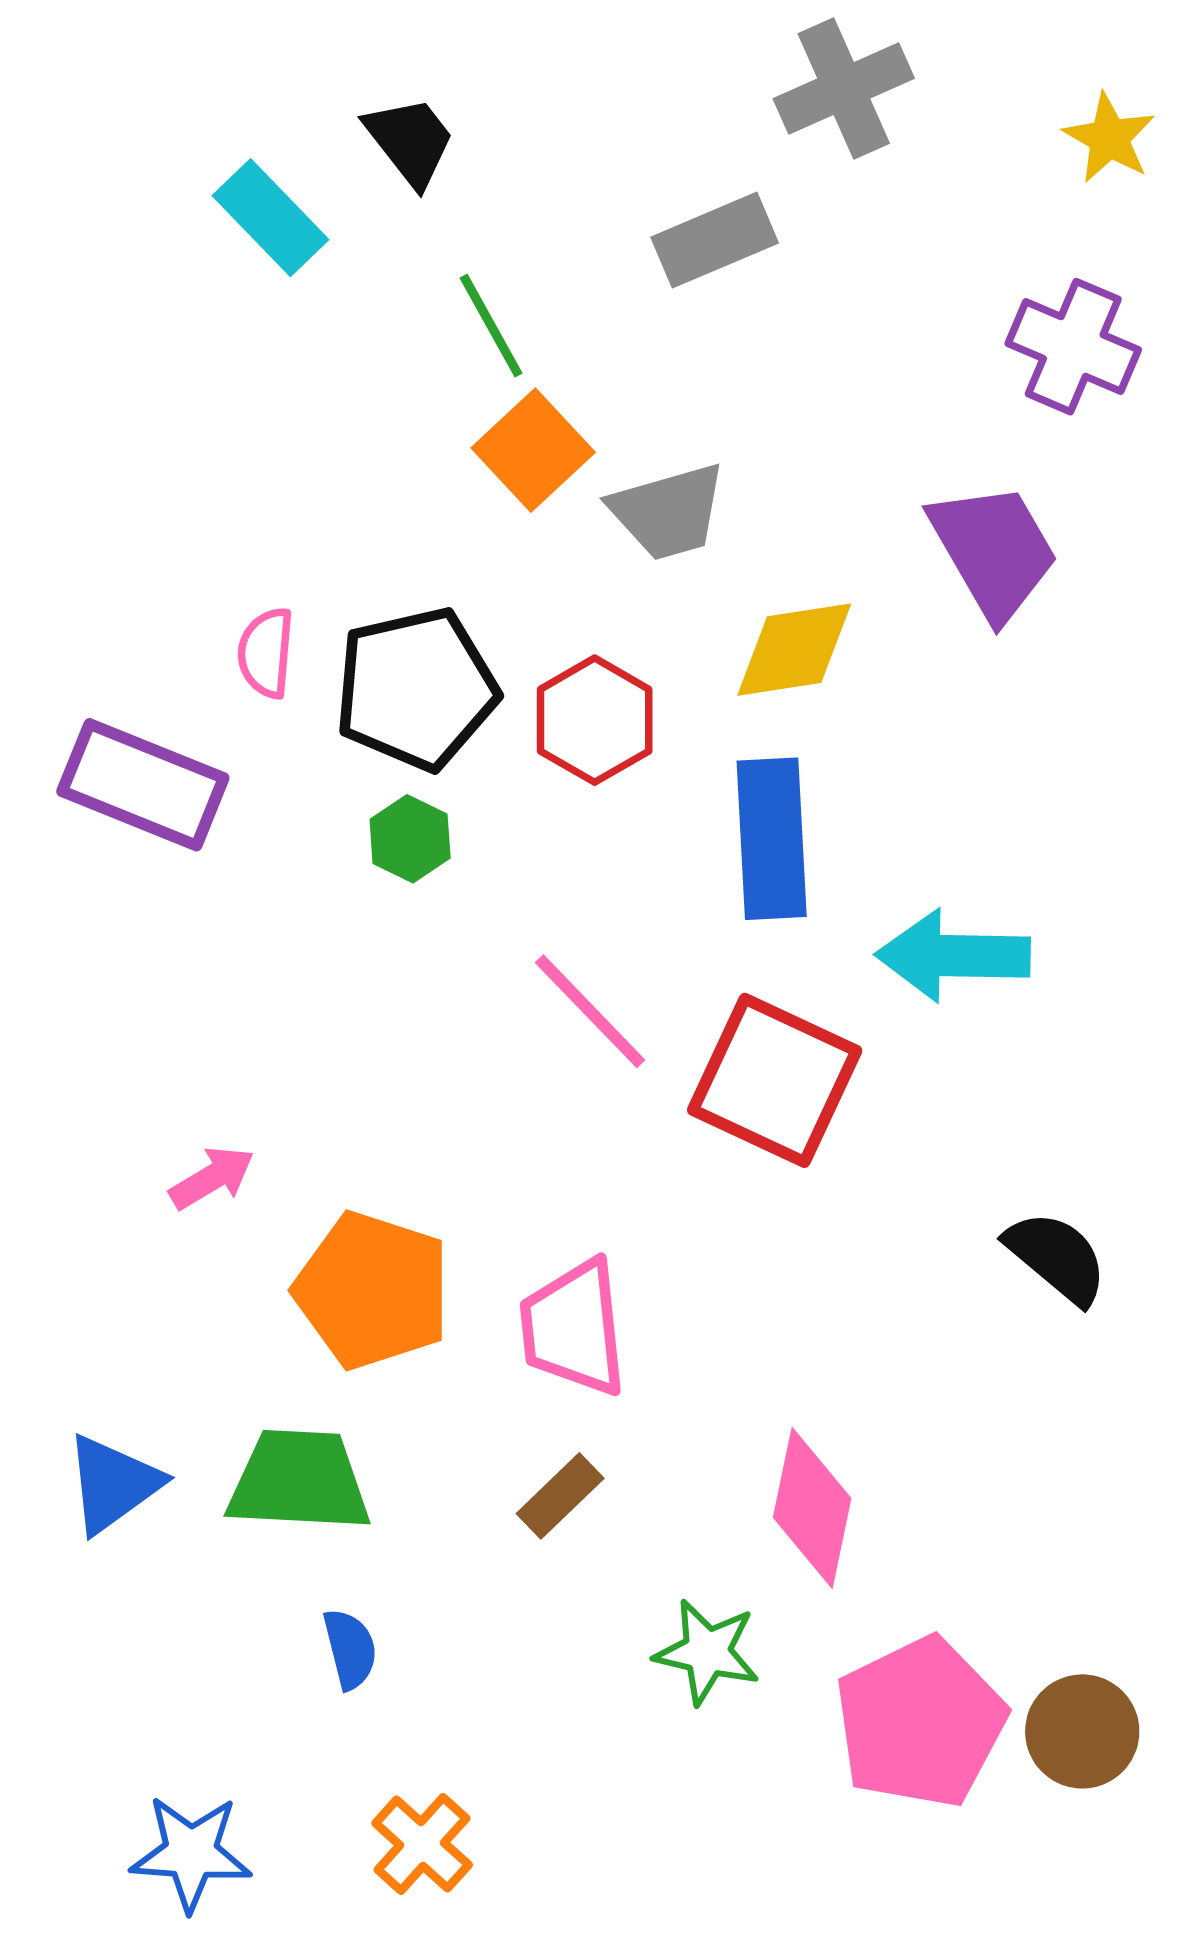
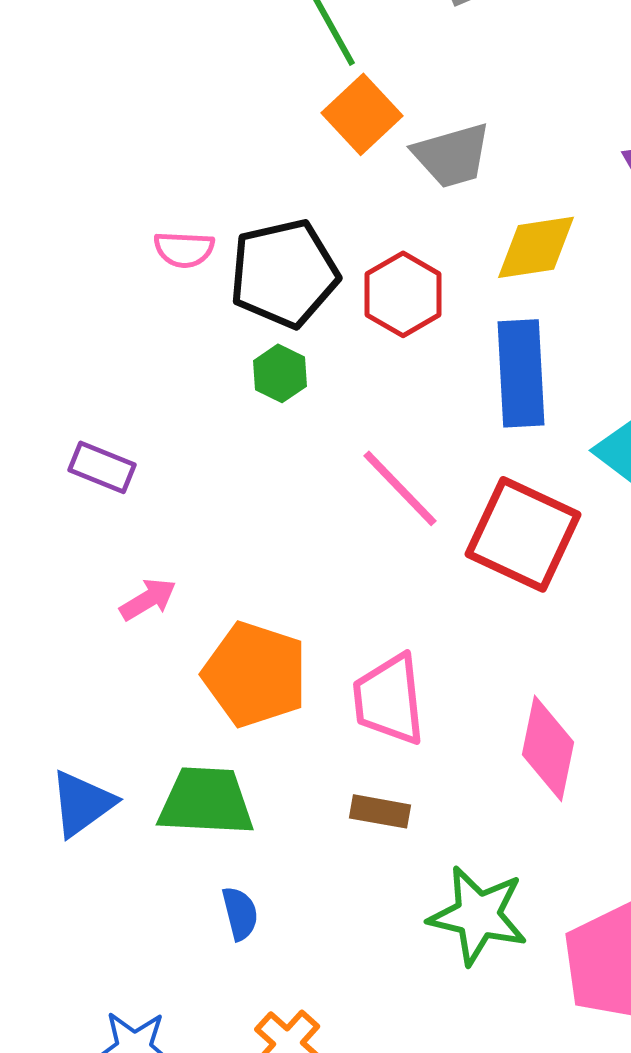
pink semicircle: (266, 653) -> (184, 249), turned -92
purple rectangle: (143, 785) -> (102, 467), moved, size x0.6
brown rectangle: (560, 1496) -> (380, 811), turned 54
pink diamond: (812, 1508) -> (548, 748), moved
green star: (707, 1652) -> (478, 915), size x1.4

